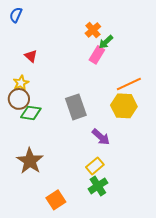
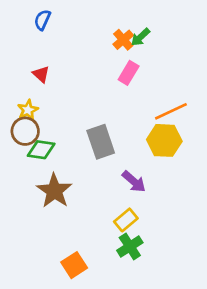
blue semicircle: (16, 15) -> (42, 20), moved
green arrow: (106, 42) -> (140, 37), moved
brown star: (30, 161) -> (54, 191), moved

